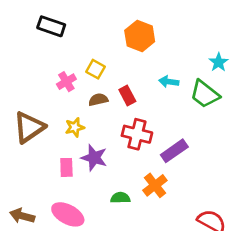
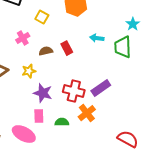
yellow square: (95, 69) -> (42, 17), moved
green trapezoid: (205, 94) -> (123, 47), turned 50
red cross: (137, 134) -> (74, 91), moved
pink rectangle: (66, 167) -> (39, 116), moved

